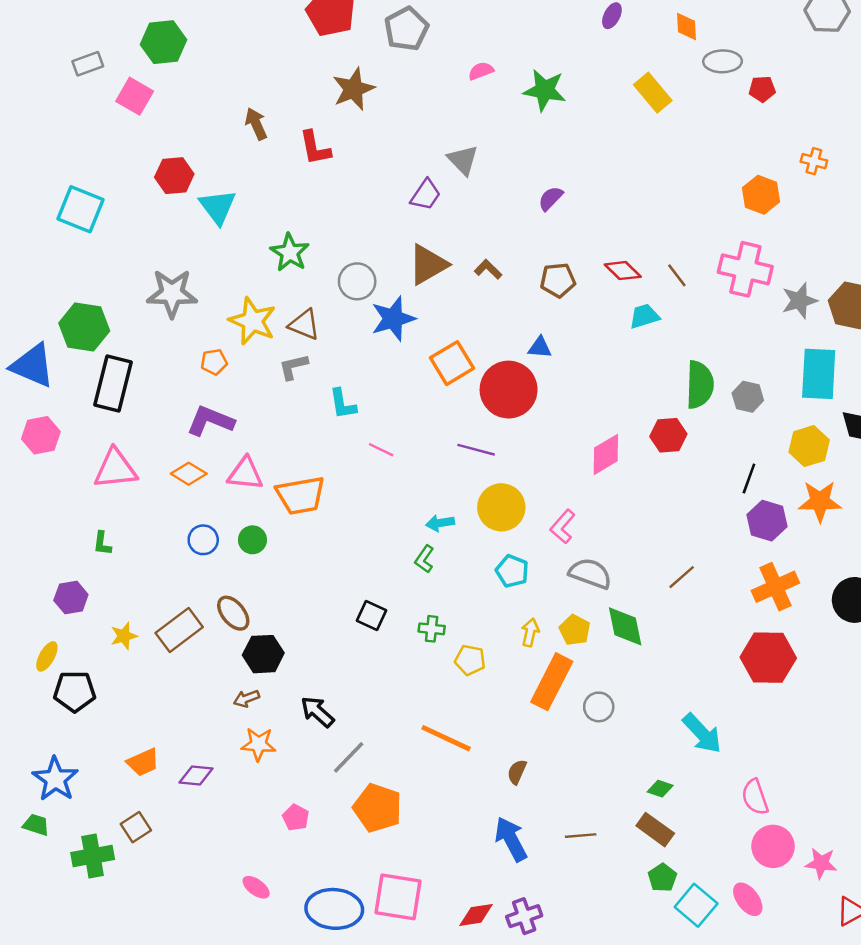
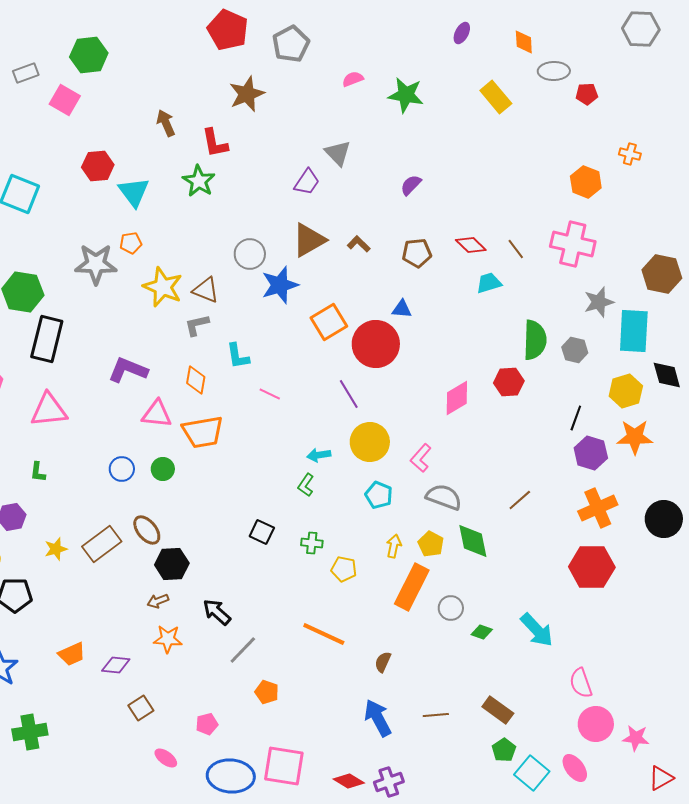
green star: (290, 252) -> (199, 181), moved
gray star: (799, 301) -> (599, 302), moved
orange pentagon: (214, 362) -> (131, 243), moved
purple line: (476, 450) -> (349, 394), turned 44
orange diamond: (189, 474) -> (196, 380), moved, turned 68
green diamond: (660, 789) -> (482, 632), moved
orange pentagon: (377, 808) -> (267, 692), size x0.6
pink pentagon: (296, 818) -> (207, 724), moved, turned 30
brown square: (136, 827) -> (141, 708), moved
red diamond: (476, 915) -> (349, 781), turned 40

